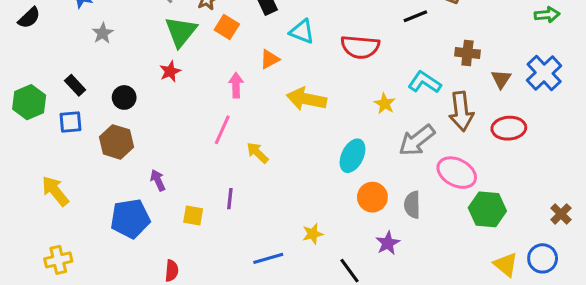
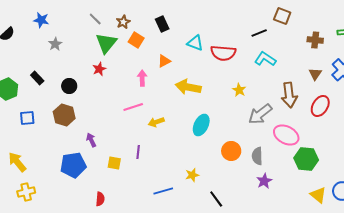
cyan triangle: (302, 32) -> (195, 43), moved
brown cross: (467, 53) -> (315, 40), moved
cyan L-shape: (425, 82) -> (265, 59), moved
blue square: (70, 122) -> (27, 118), moved
red ellipse: (509, 128) -> (320, 106), turned -55
pink line: (222, 130) -> (133, 107), turned 48
yellow arrow: (257, 153) -> (156, 122), turned -63
cyan ellipse: (352, 156) -> (201, 125), moved
yellow arrow: (55, 191) -> (17, 162), moved
purple star: (388, 243) -> (264, 181), moved

